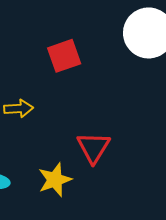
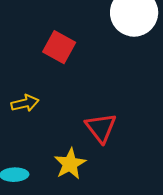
red square: (64, 56) -> (59, 47), turned -32

